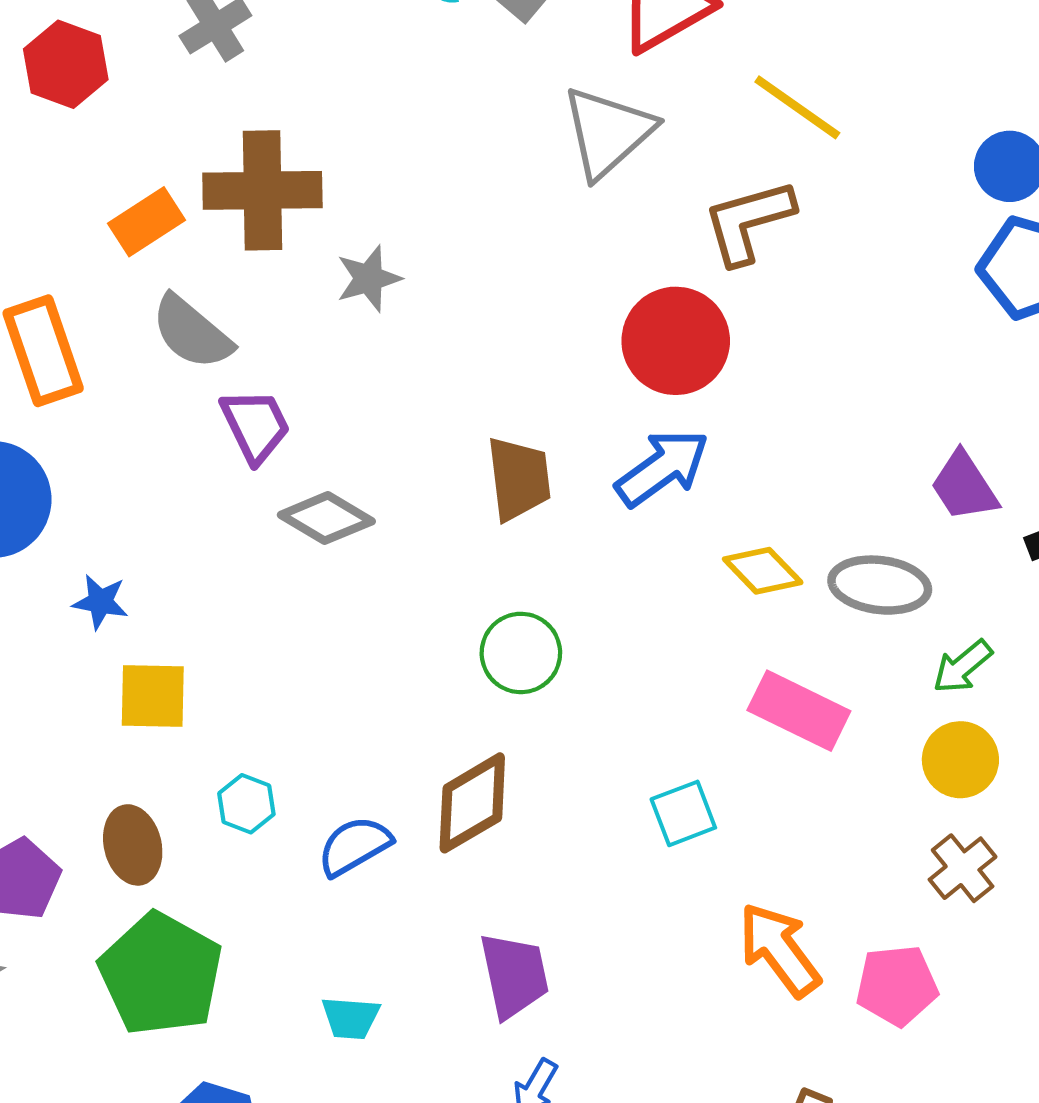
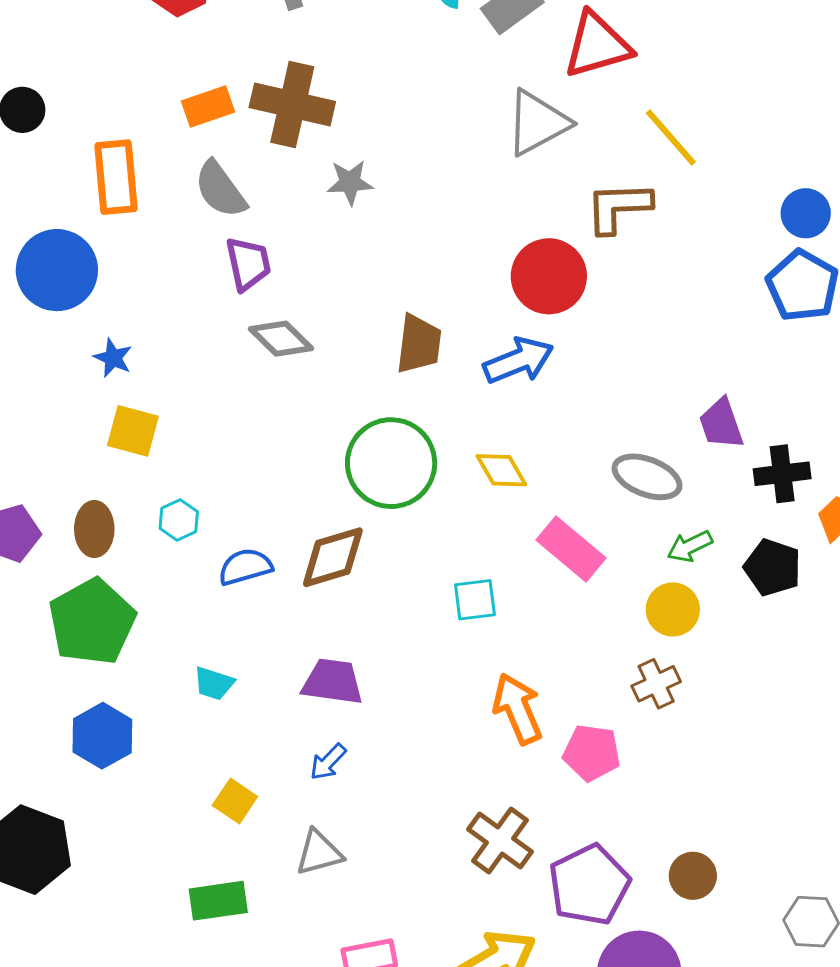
yellow diamond: (763, 571) -> (501, 470), moved
green circle: (521, 653) -> (391, 463), size x1.6
purple trapezoid: (514, 975) -> (333, 682), turned -84

